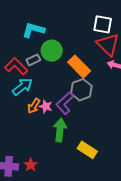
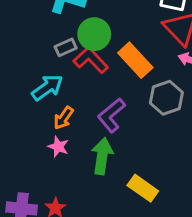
red L-shape: (16, 66) -> (91, 60), moved
gray hexagon: (81, 90) -> (166, 98), moved
pink star: (46, 106) -> (58, 147), moved

